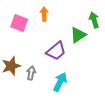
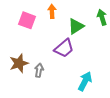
green triangle: (78, 35) -> (76, 26), moved
cyan arrow: (60, 82) -> (85, 81), moved

